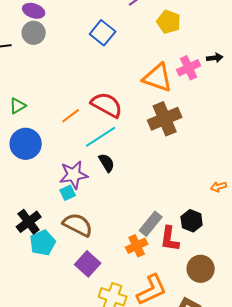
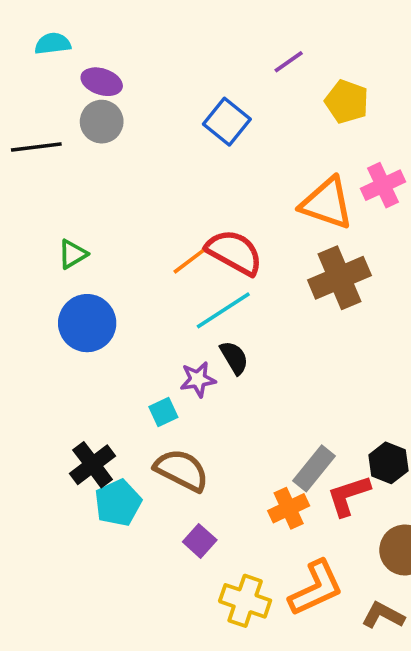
orange line: (71, 116) -> (189, 261), moved
purple star: (74, 175) -> (198, 379), moved, size x0.7
red L-shape: (170, 239) -> (349, 496), turned 64
purple square: (88, 264) -> (200, 541), size x0.7

